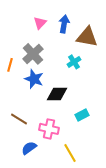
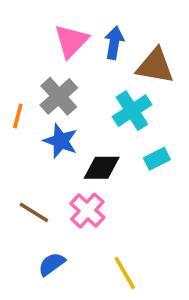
pink triangle: (40, 23) -> (71, 41), size x1.5
cyan cross: (74, 62) -> (132, 111), size x1.5
cyan rectangle: (82, 115) -> (157, 159), moved
pink cross: (49, 129) -> (87, 211), moved, turned 30

